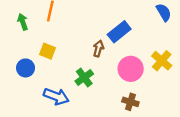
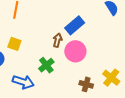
yellow cross: (162, 61) -> (111, 78), moved
pink circle: (131, 69) -> (75, 51), moved

